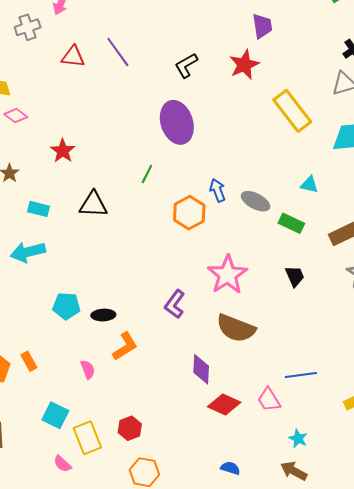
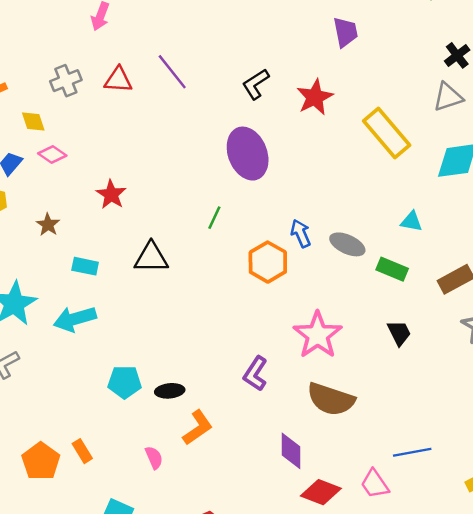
gray cross: (28, 27) -> (66, 81), moved
red star: (244, 65) -> (315, 97), moved

